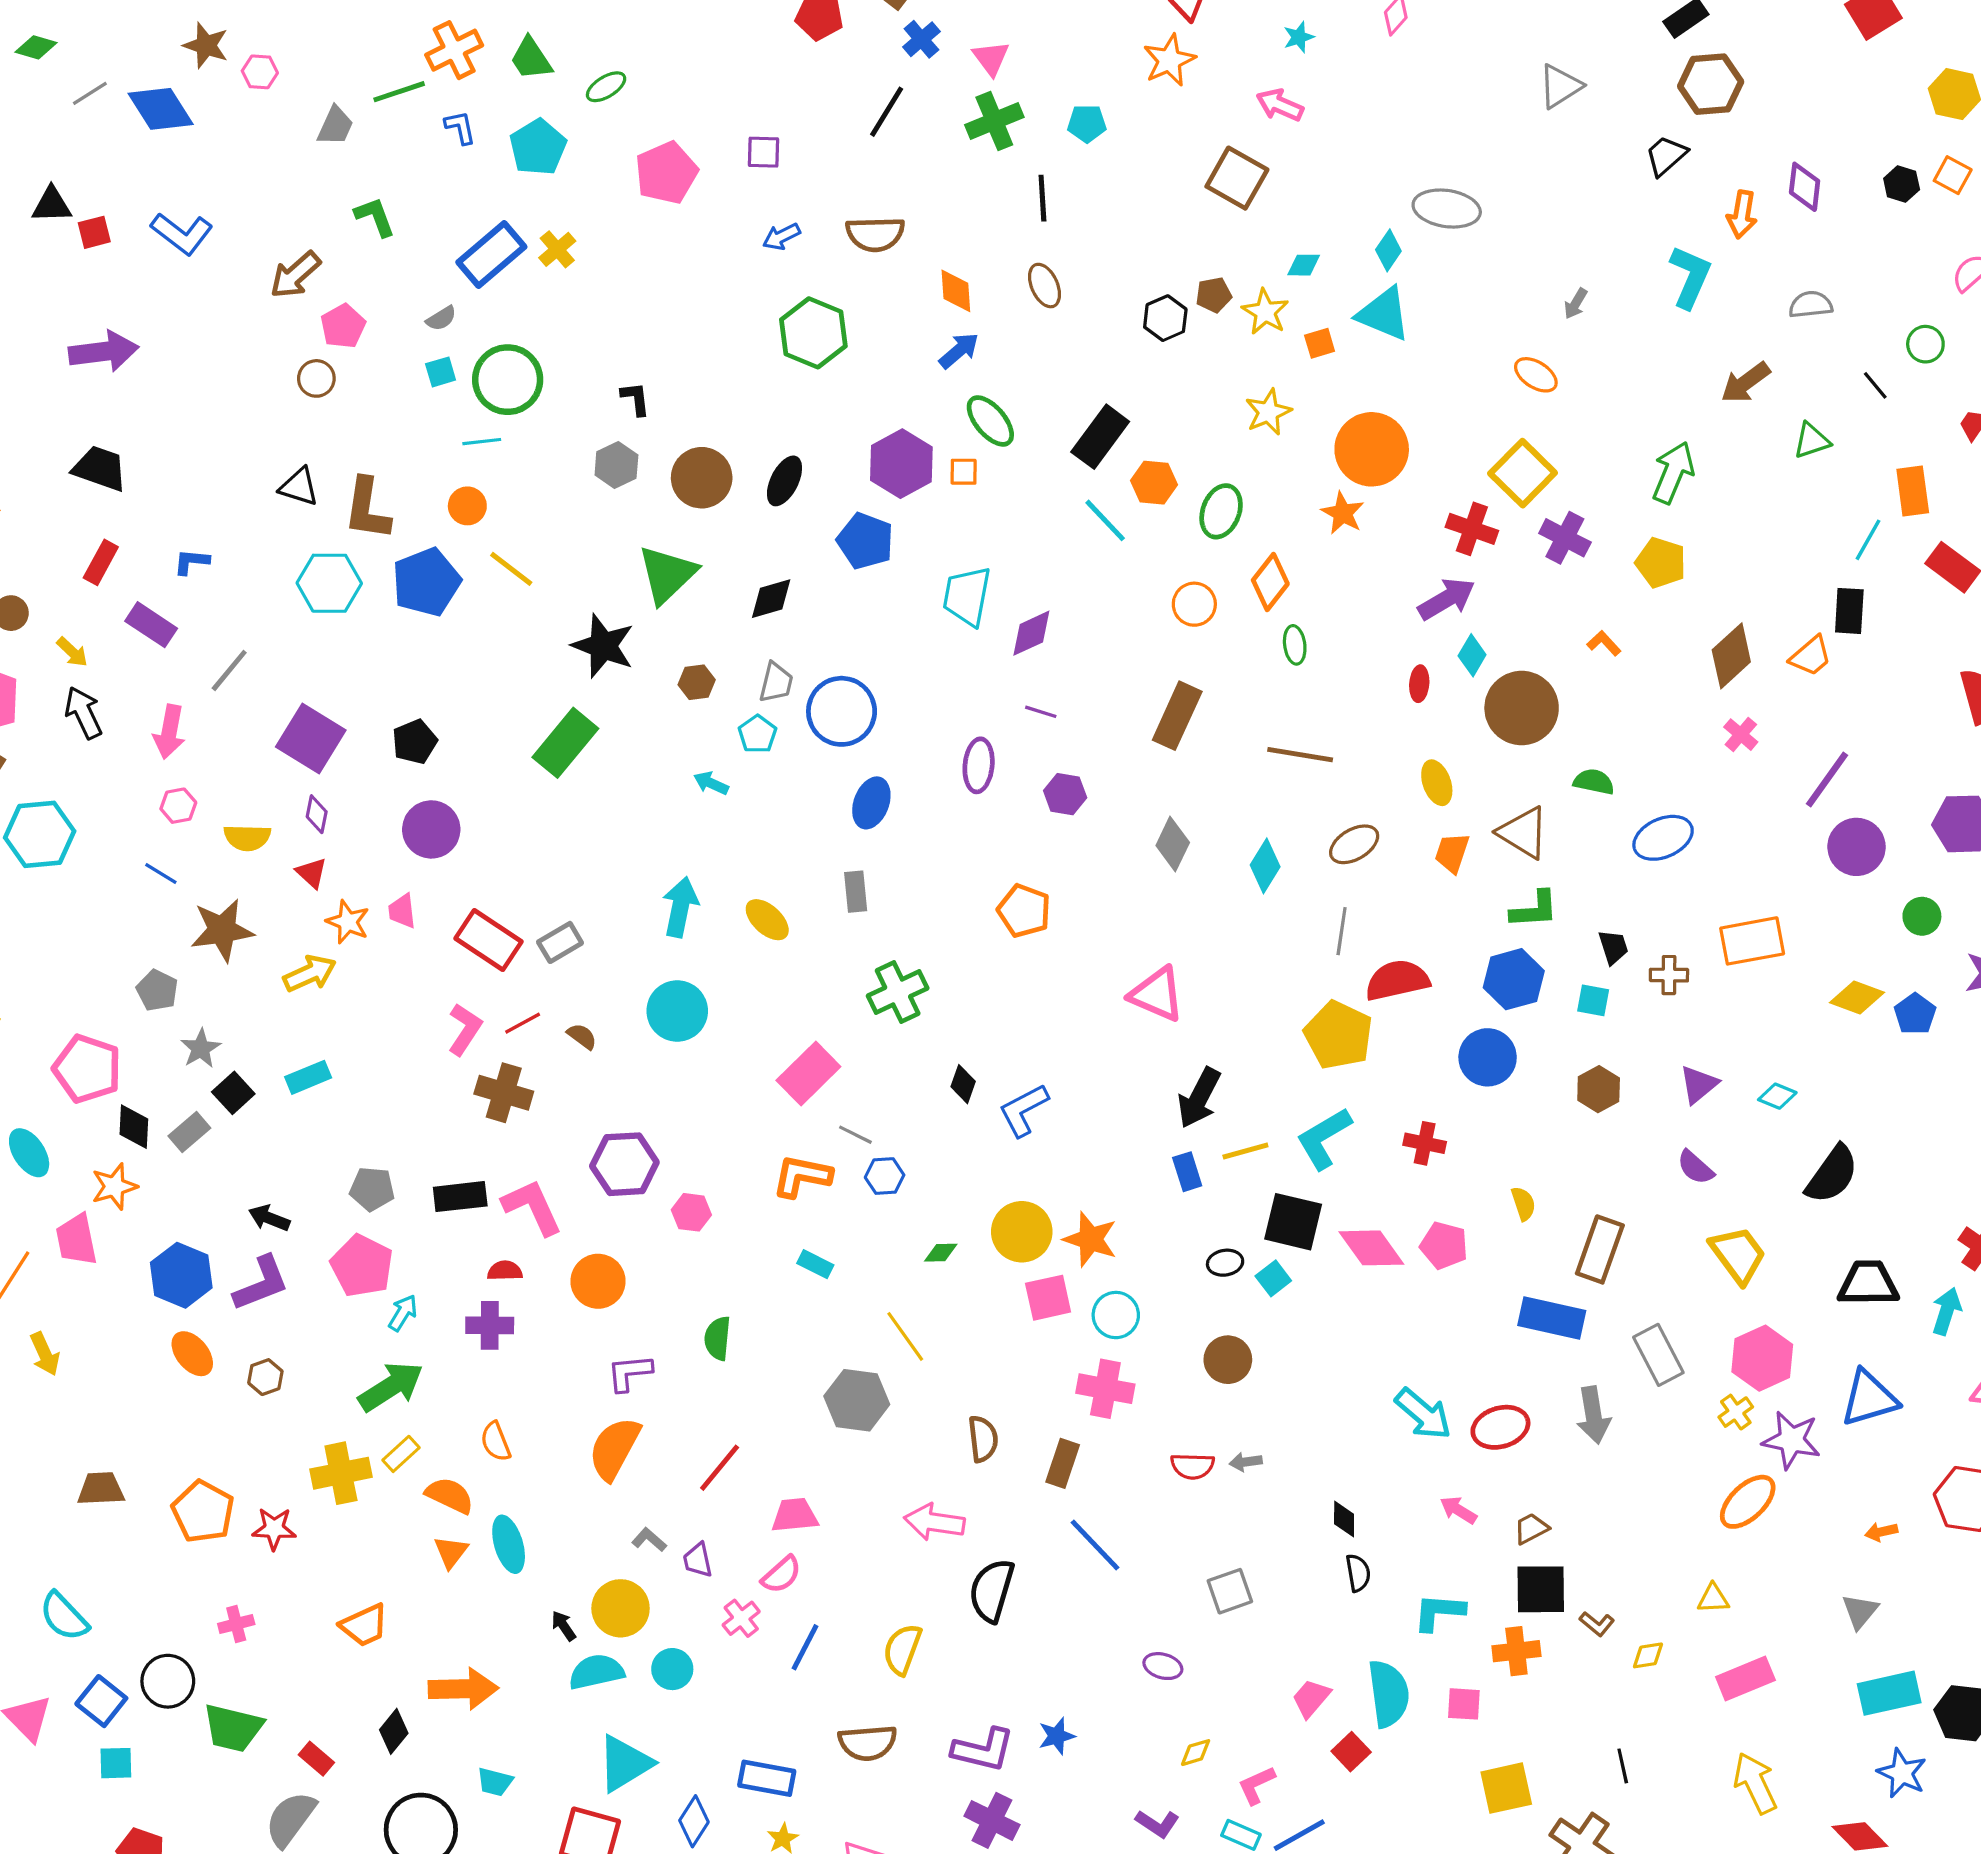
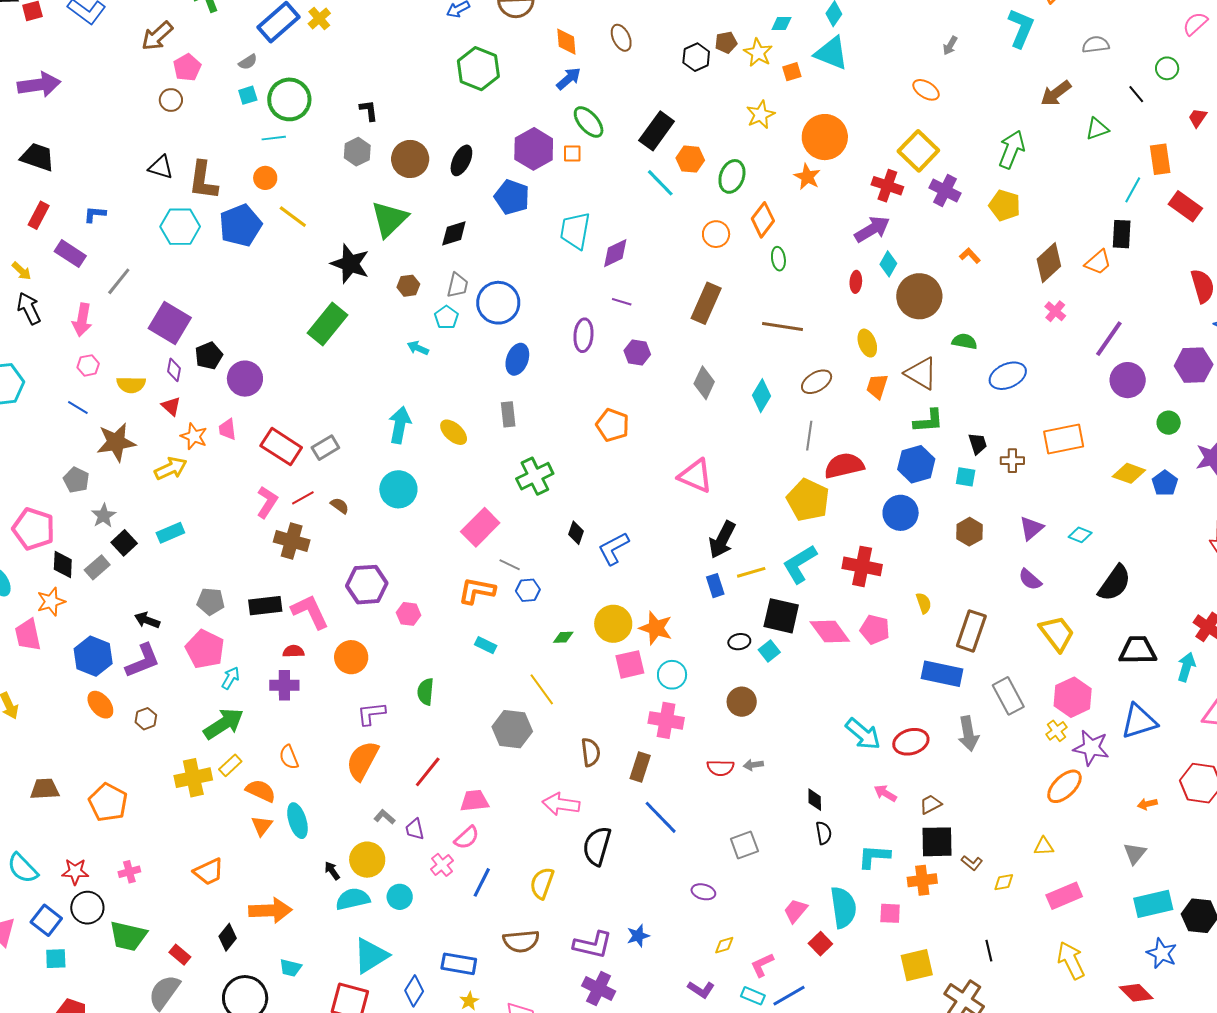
black pentagon: (415, 742) -> (209, 356), moved
red cross: (1425, 1143) -> (862, 566), size x1.5
red star: (274, 1529) -> (75, 872), moved

